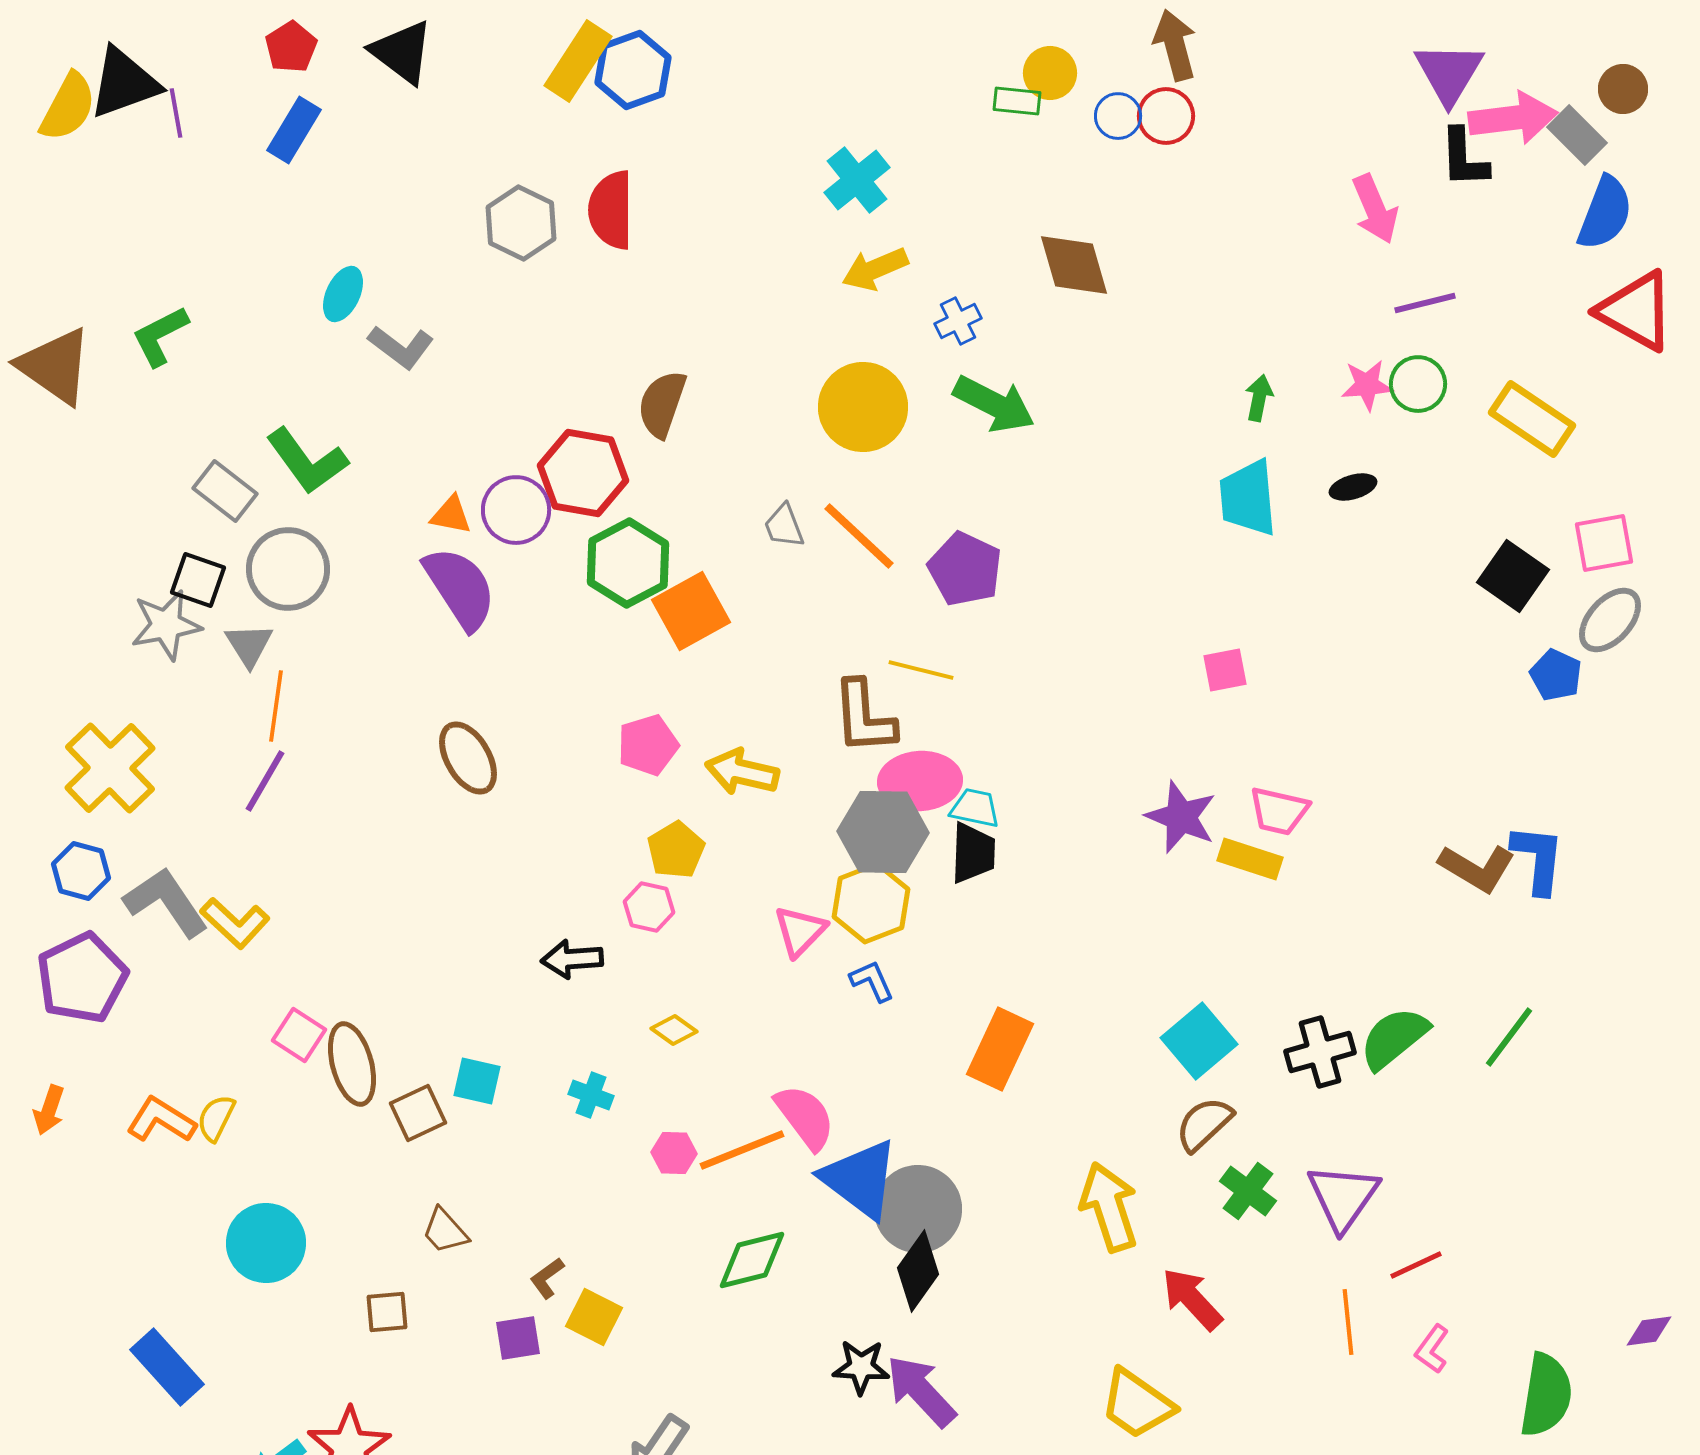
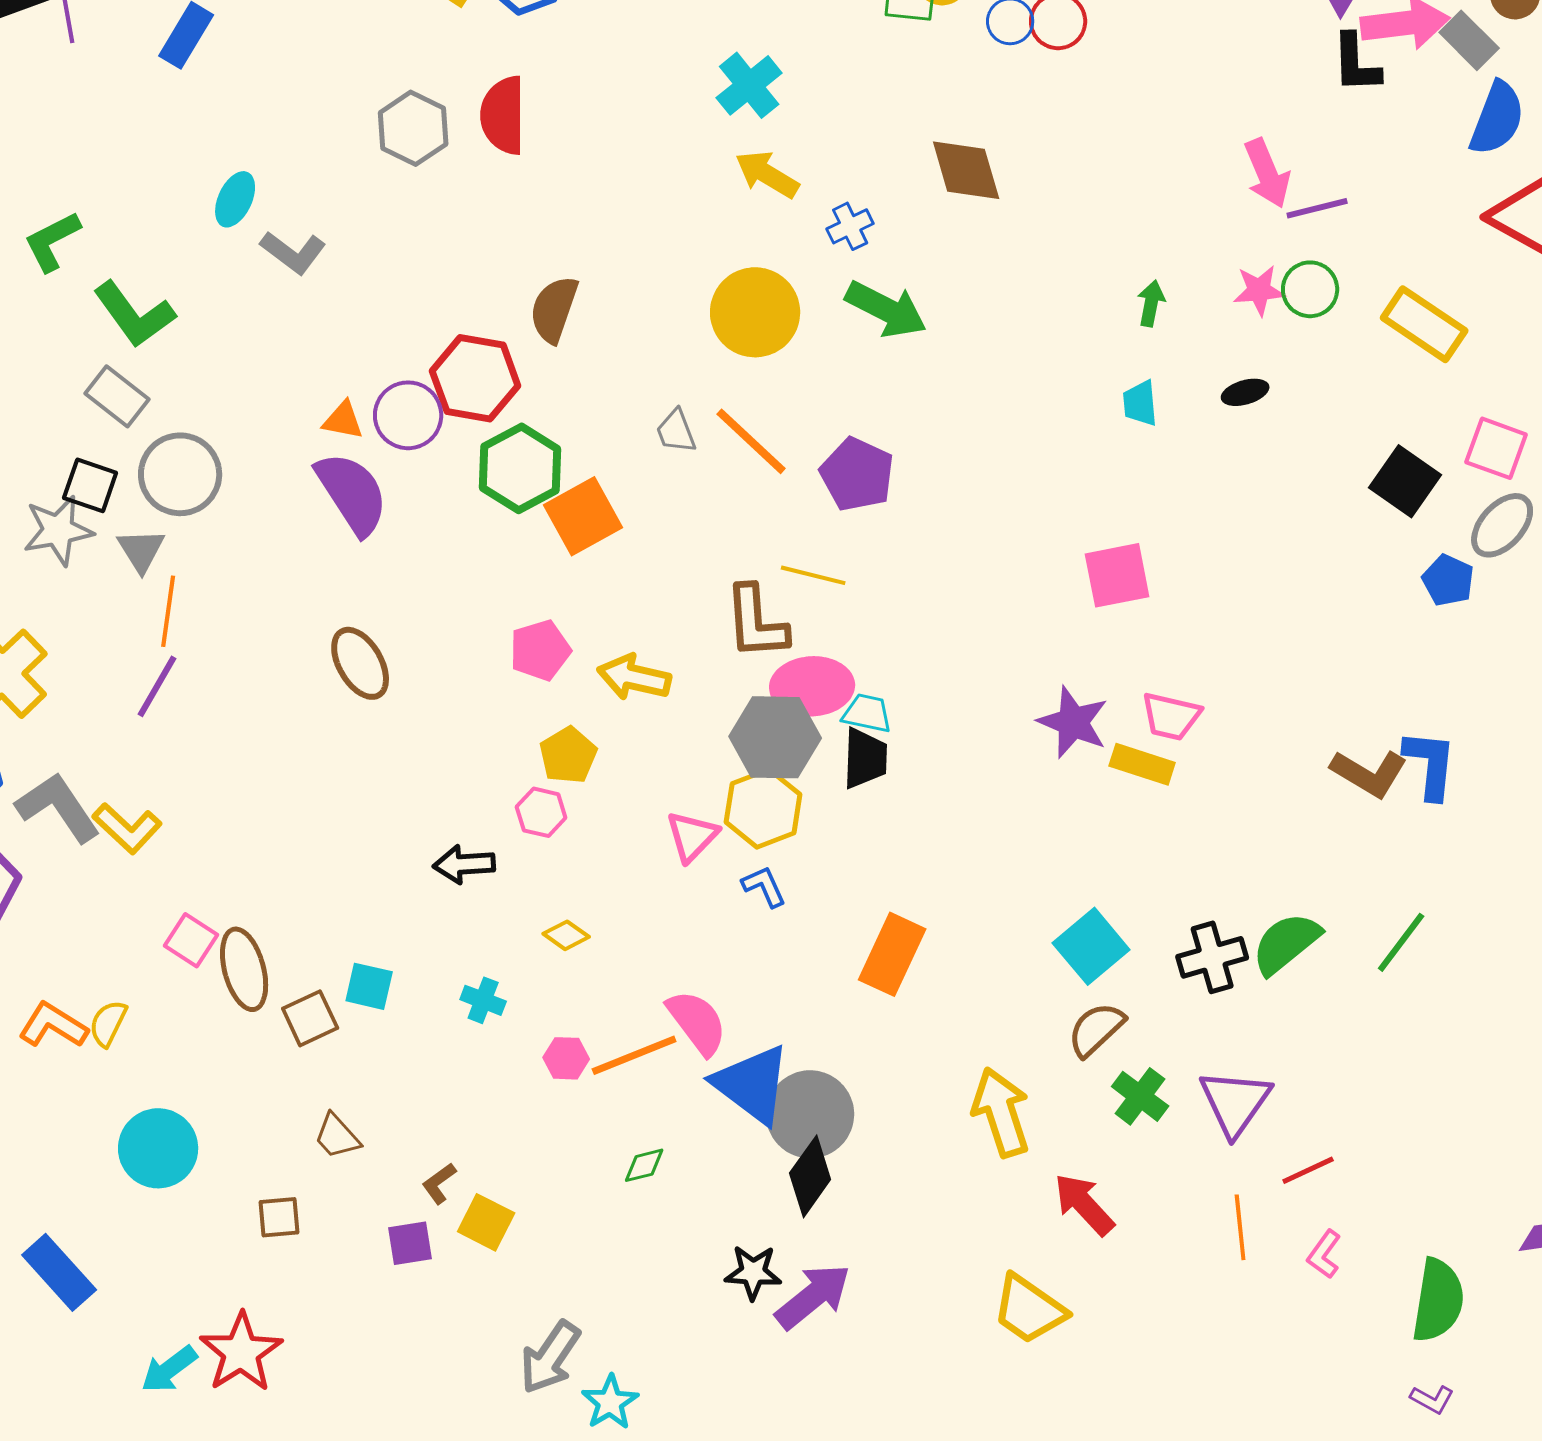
pink arrow: (1375, 209) -> (1267, 173), moved
yellow arrow: (875, 269) -> (767, 174), turned 54
green L-shape: (307, 461) -> (134, 314), moved
cyan trapezoid: (1248, 498) -> (1140, 403), size x0.6
pink square: (1604, 543) -> (1496, 448), turned 30
pink square: (1225, 670) -> (1117, 575), size x1.5
green diamond: (752, 1260) -> (644, 1165), size x0.6
purple arrow: (921, 1391) -> (813, 1296), turned 94

